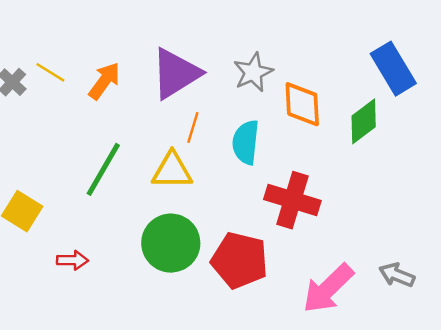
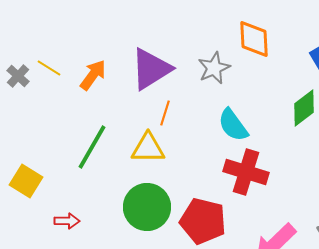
orange diamond: (302, 104) -> (254, 39), moved
cyan semicircle: (246, 142) -> (233, 125), moved, turned -42

